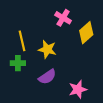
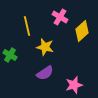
yellow line: (22, 41) -> (27, 26), moved
green cross: (18, 63) -> (10, 55), moved, turned 32

